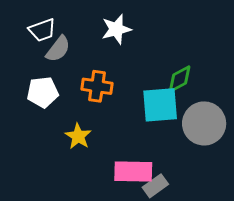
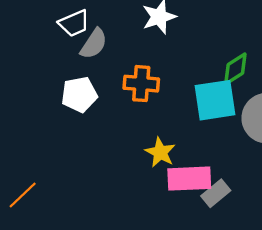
yellow star: (78, 136) -> (160, 152), moved

